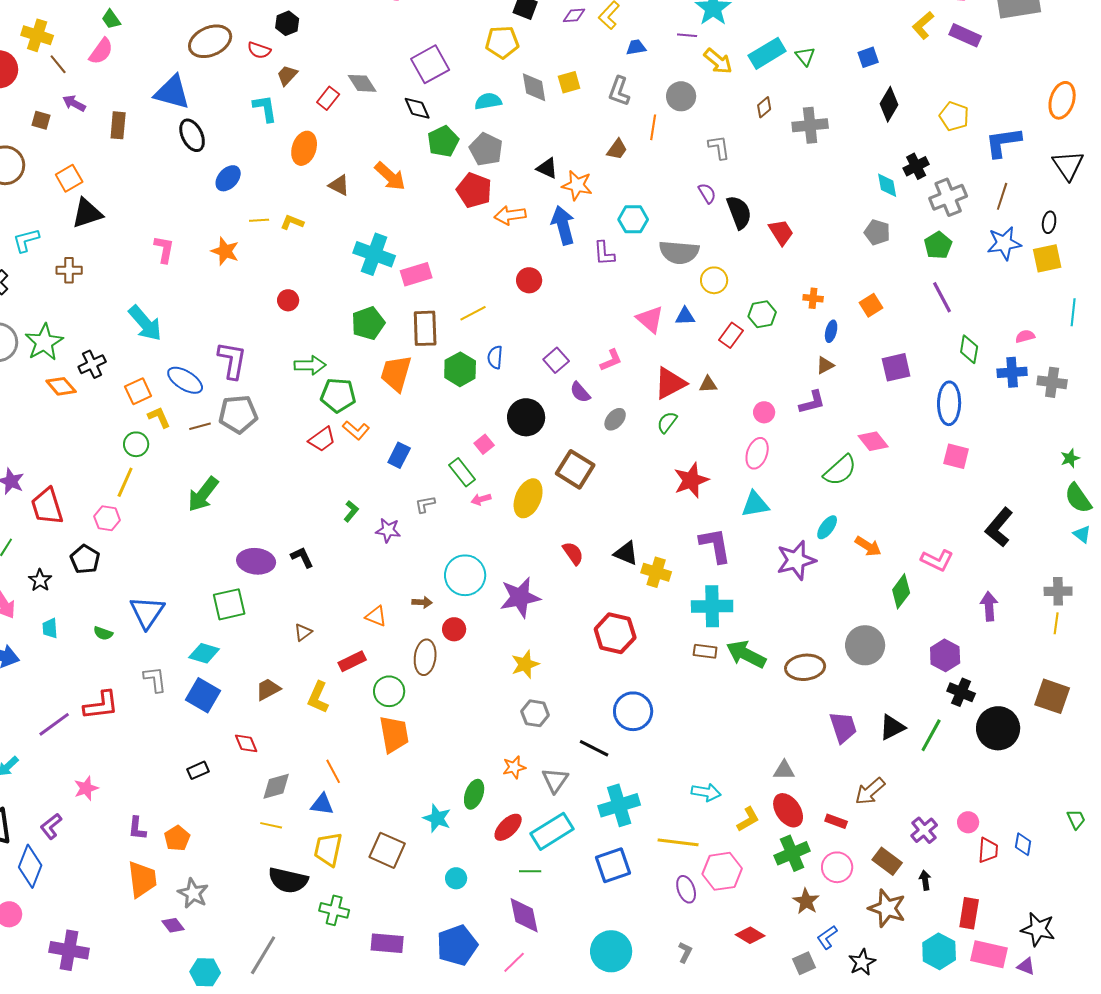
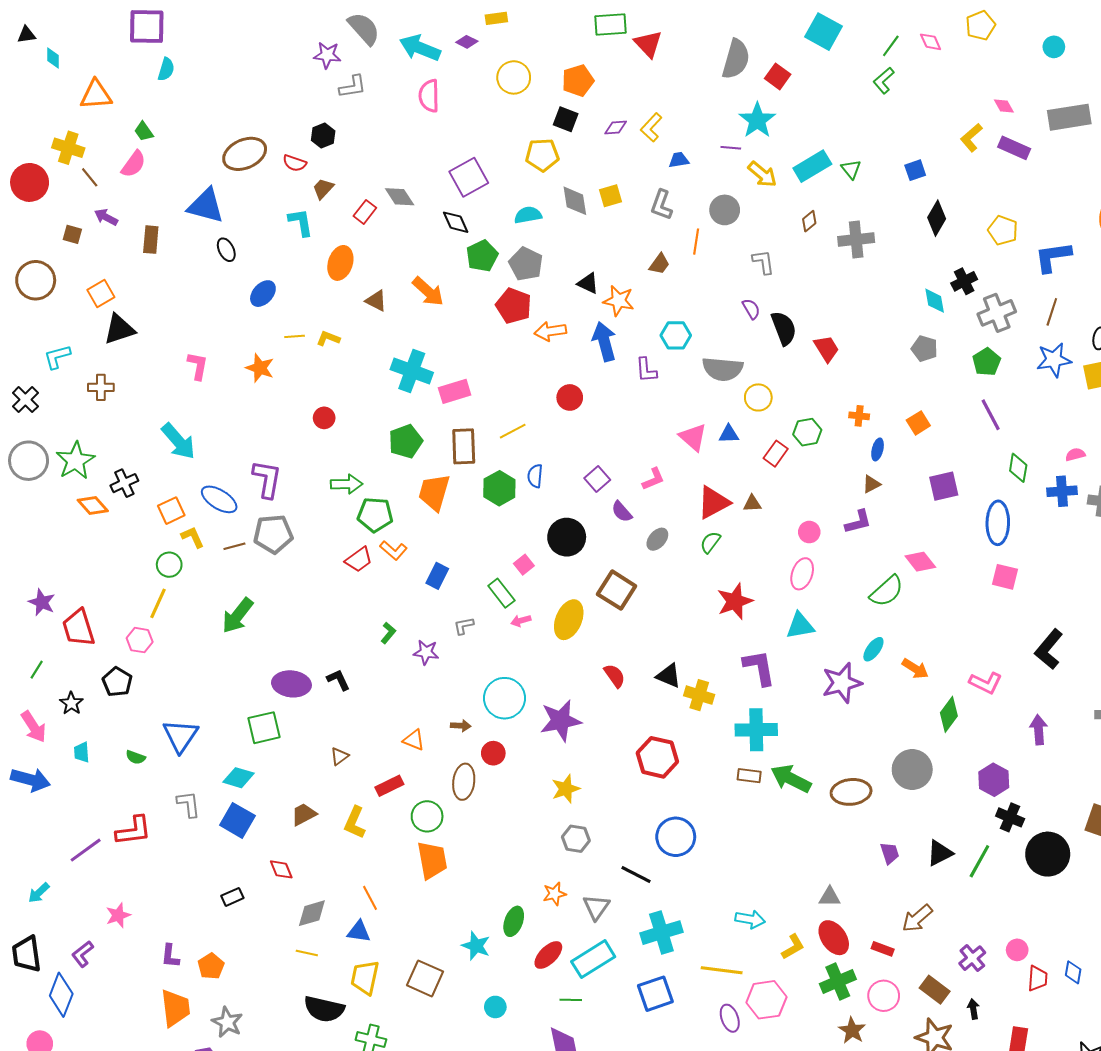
black ellipse: (192, 135) -> (226, 250), size x0.7
purple trapezoid: (843, 727) -> (890, 853), size x0.7

